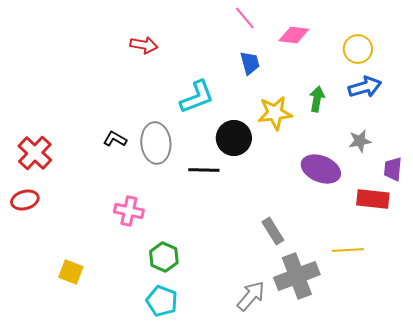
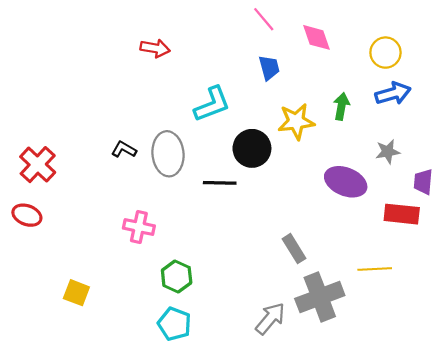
pink diamond: (294, 35) -> (317, 37), turned 64
red ellipse: (25, 200) -> (27, 215), turned 36

